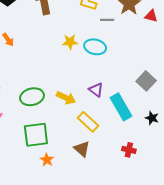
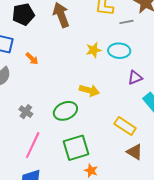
purple triangle: (96, 90) -> (135, 77), moved, turned -49
yellow arrow: (66, 98) -> (89, 90), moved
brown triangle: (82, 149) -> (135, 152), moved

